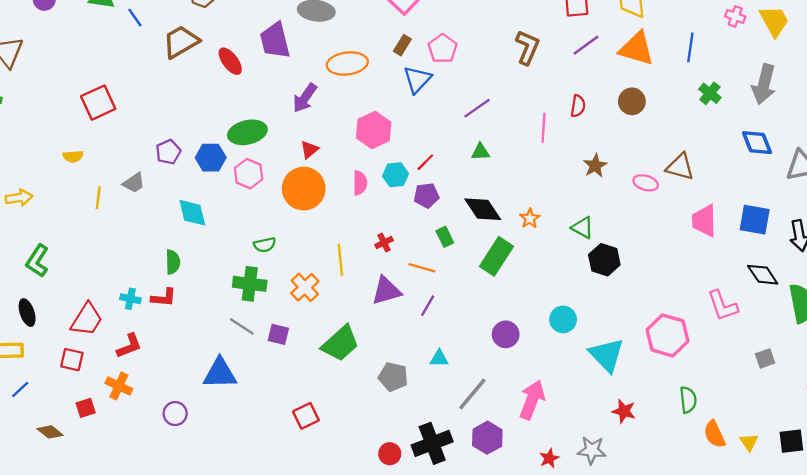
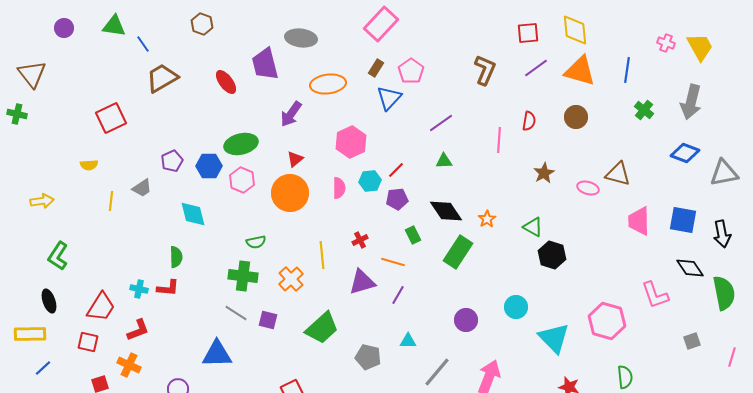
brown trapezoid: (181, 42) -> (162, 78), moved
blue diamond: (757, 143) -> (685, 153), turned -48

